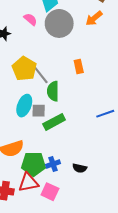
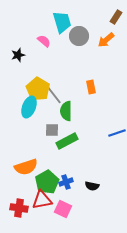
gray circle: (59, 23) -> (79, 36), moved, size x0.7
cyan ellipse: (24, 106) -> (29, 107), moved
green pentagon: (33, 164) -> (47, 182), turned -30

